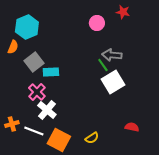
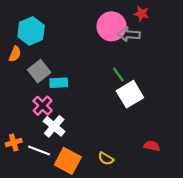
pink circle: (97, 23) -> (112, 26), size x1.6
gray arrow: (112, 55) -> (129, 34), moved
yellow semicircle: (92, 138) -> (106, 159), turned 64

